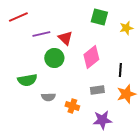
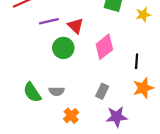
green semicircle: (27, 80) -> (32, 92), moved, turned 66
gray rectangle: (97, 90) -> (102, 91), moved, turned -56
orange cross: (72, 106) -> (71, 116), moved, turned 32

